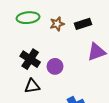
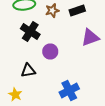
black cross: (30, 59) -> (30, 32), moved

